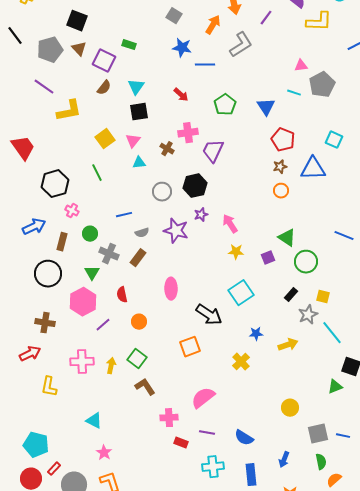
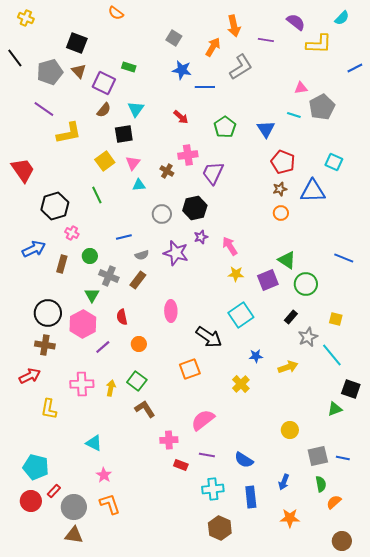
purple line: (266, 18) -> (266, 40), turned 63
black square: (139, 112) -> (124, 134), moved
purple square: (268, 258) -> (268, 280), size x1.5
black circle: (48, 274) -> (48, 313), moved
yellow square: (323, 297) -> (336, 319), moved

